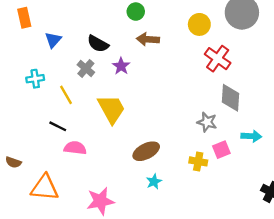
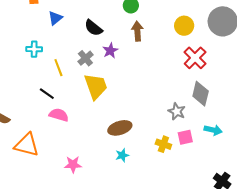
brown arrow: (148, 39) -> (137, 31), turned 72
gray cross: (86, 68) -> (85, 58), moved
pink star: (100, 201) -> (73, 165), size x0.7

